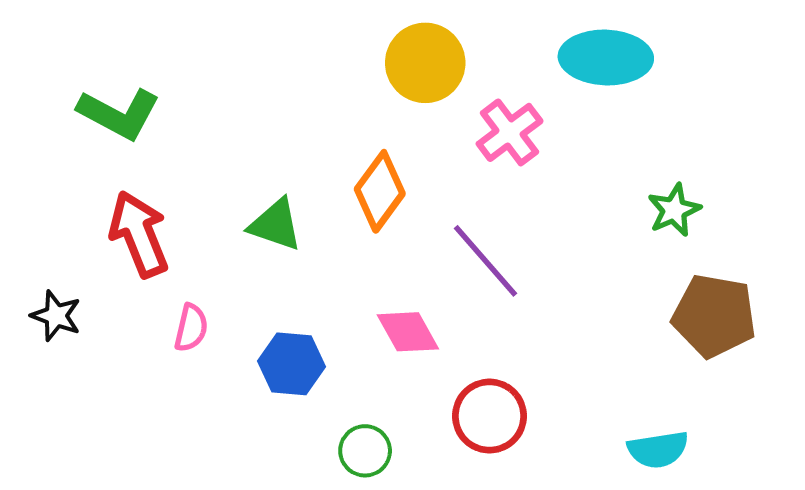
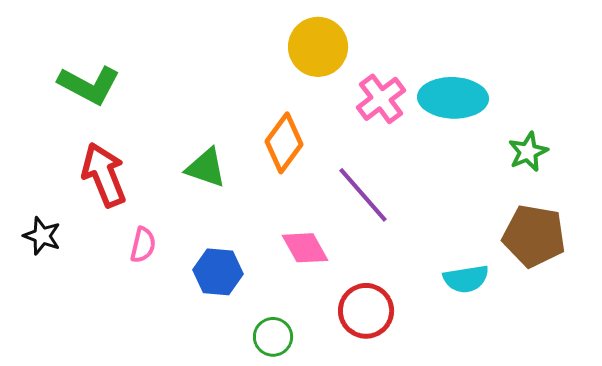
cyan ellipse: (606, 58) -> (453, 98), moved
green star: (674, 210) -> (528, 152), moved
cyan semicircle: (658, 449) -> (466, 279), moved

